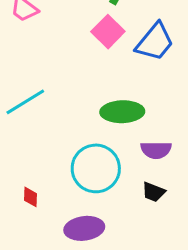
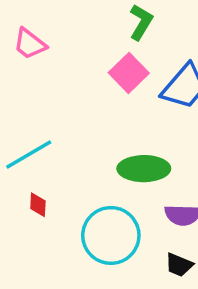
red diamond: (31, 197) -> (38, 205), moved

